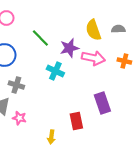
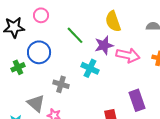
yellow semicircle: (93, 30) -> (113, 21), moved
gray cross: (16, 85) -> (61, 84), moved

